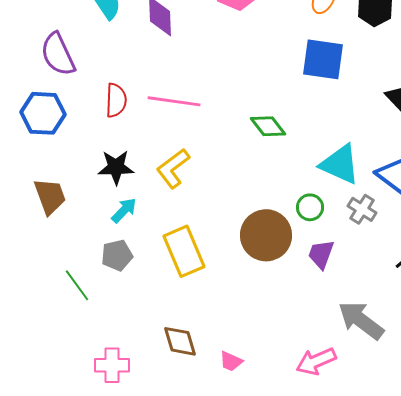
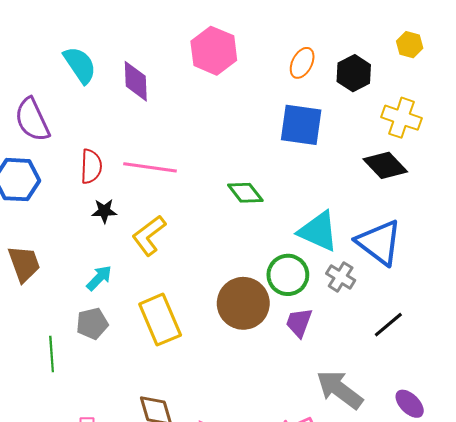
black star: (116, 167) -> (104, 211), moved, size x0.7
green circle: (310, 207) -> (288, 275), size x1.5
green line: (77, 285) -> (52, 354), turned 32

